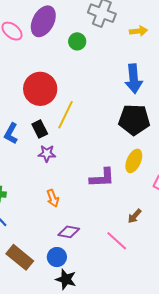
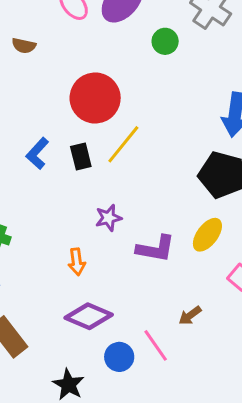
purple star: (47, 154) -> (109, 218), moved, turned -30
purple diamond: (69, 232) -> (89, 316), size x1.4
blue circle: (57, 257) -> (119, 357), moved

